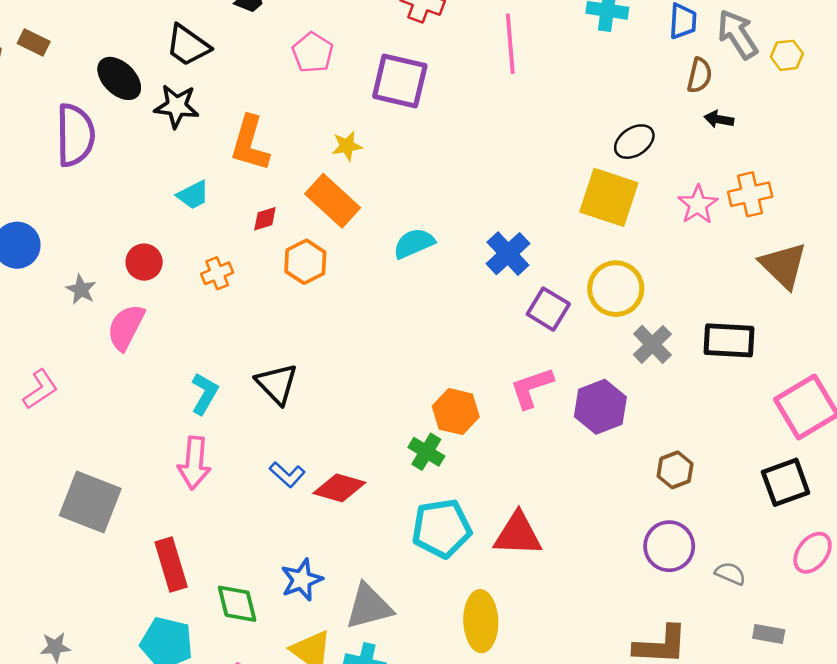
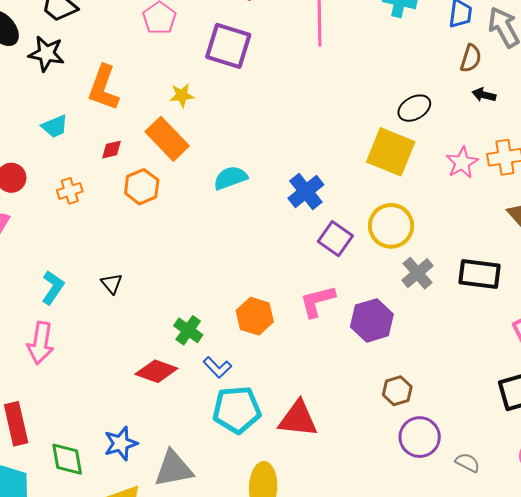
black triangle: (277, 384) -> (112, 284), size x0.6
green cross: (426, 452) -> (188, 330), moved
brown hexagon: (675, 470) -> (397, 391), moved
blue L-shape: (287, 475) -> (217, 367), moved

